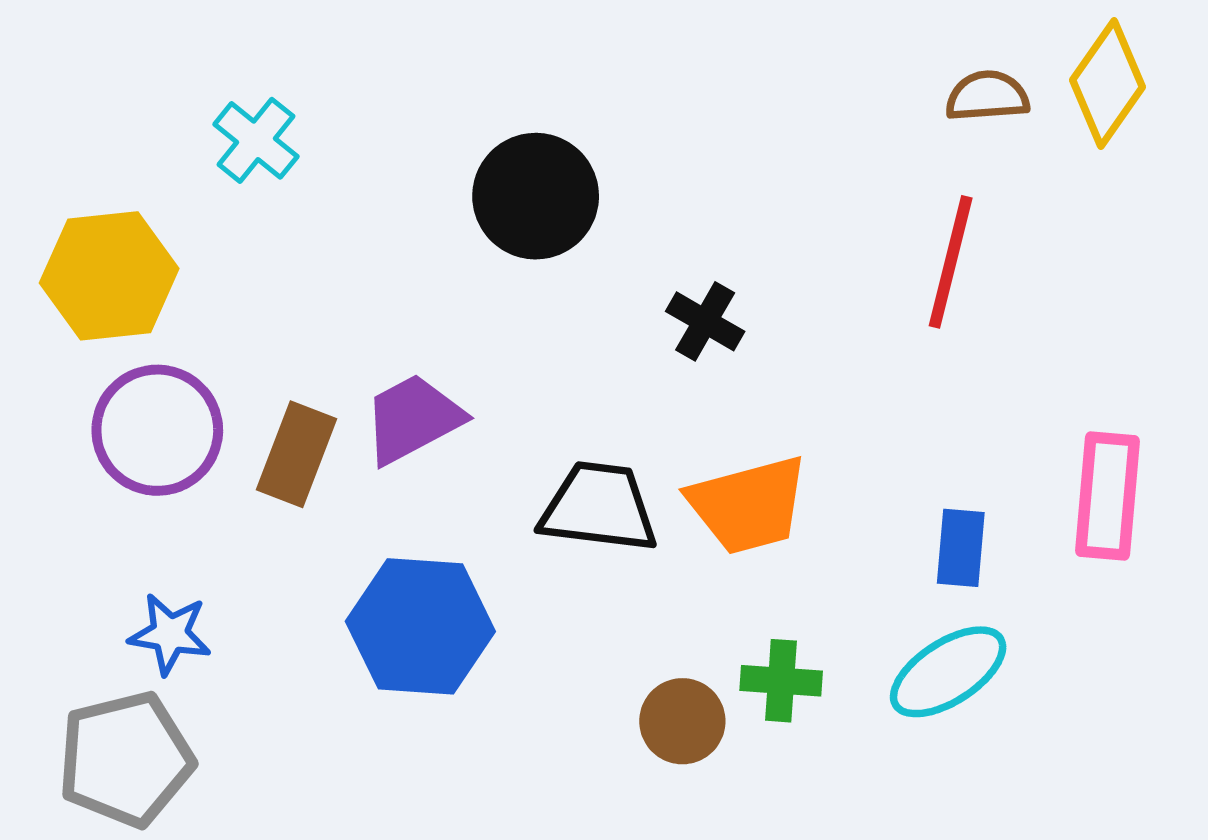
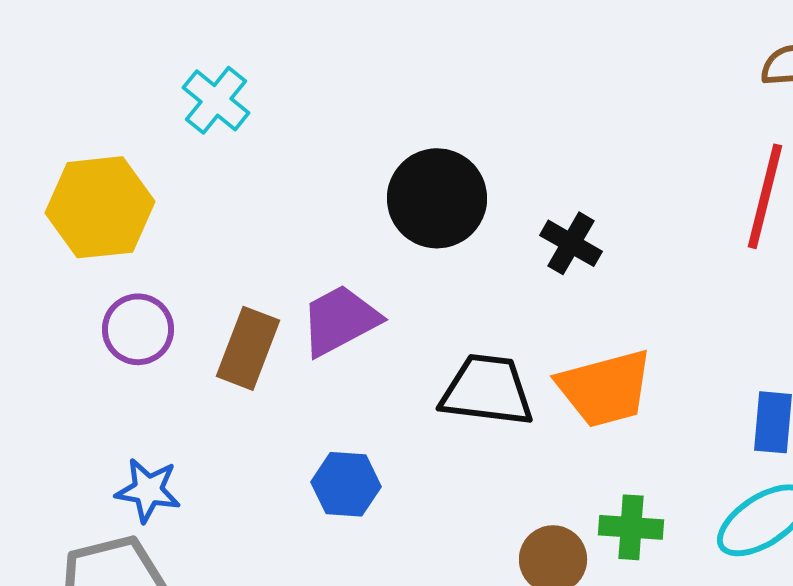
black circle: (536, 196) -> (437, 198), moved
purple circle: (157, 430) -> (138, 329), size x0.7
blue hexagon: (420, 626) -> (346, 484), size x0.6

